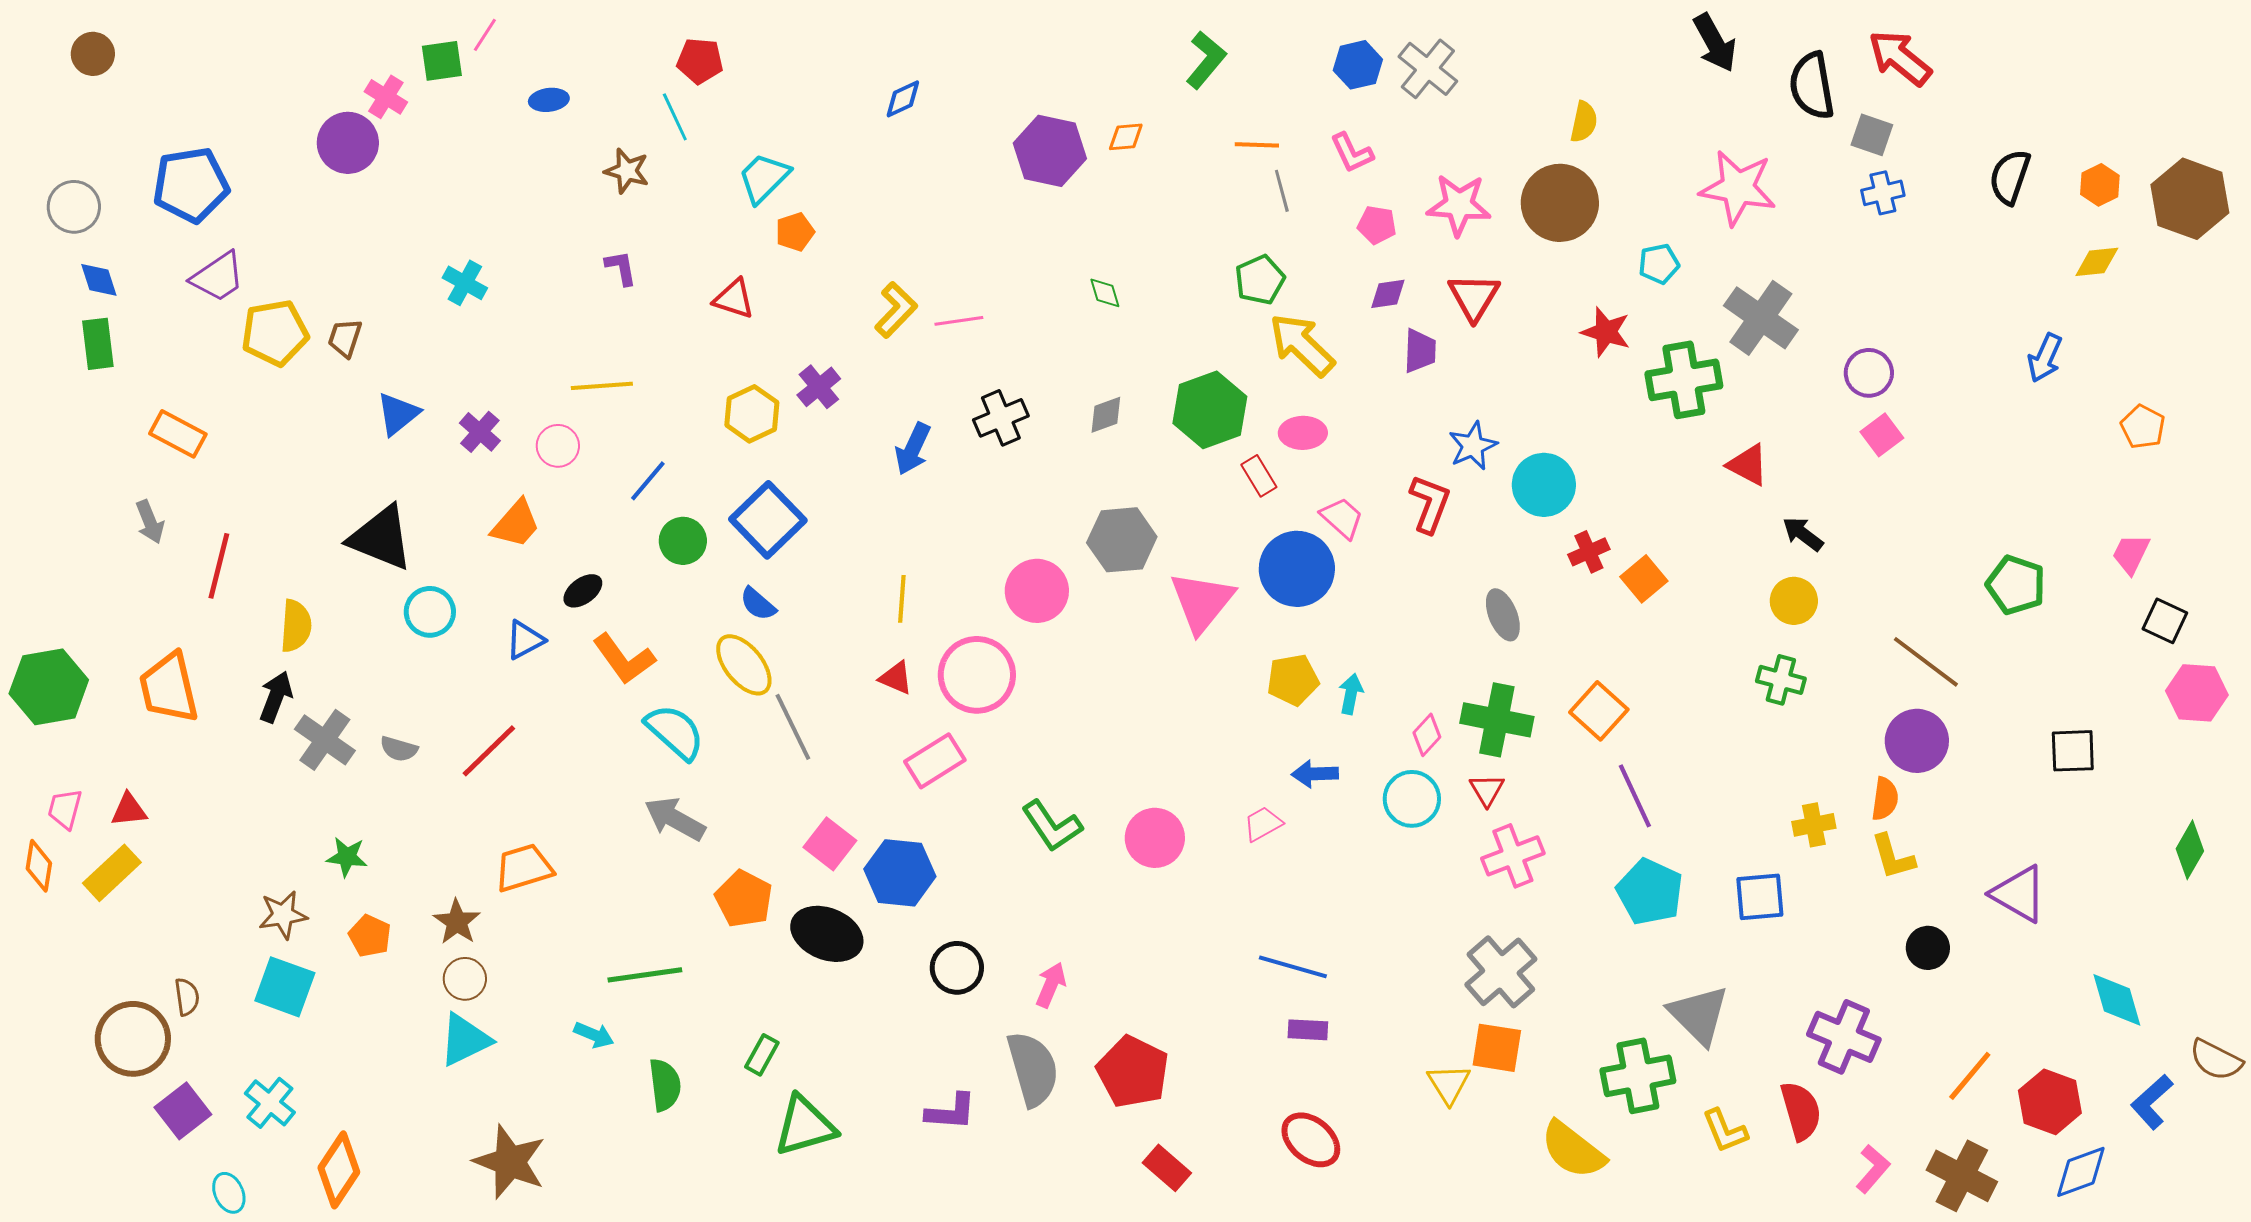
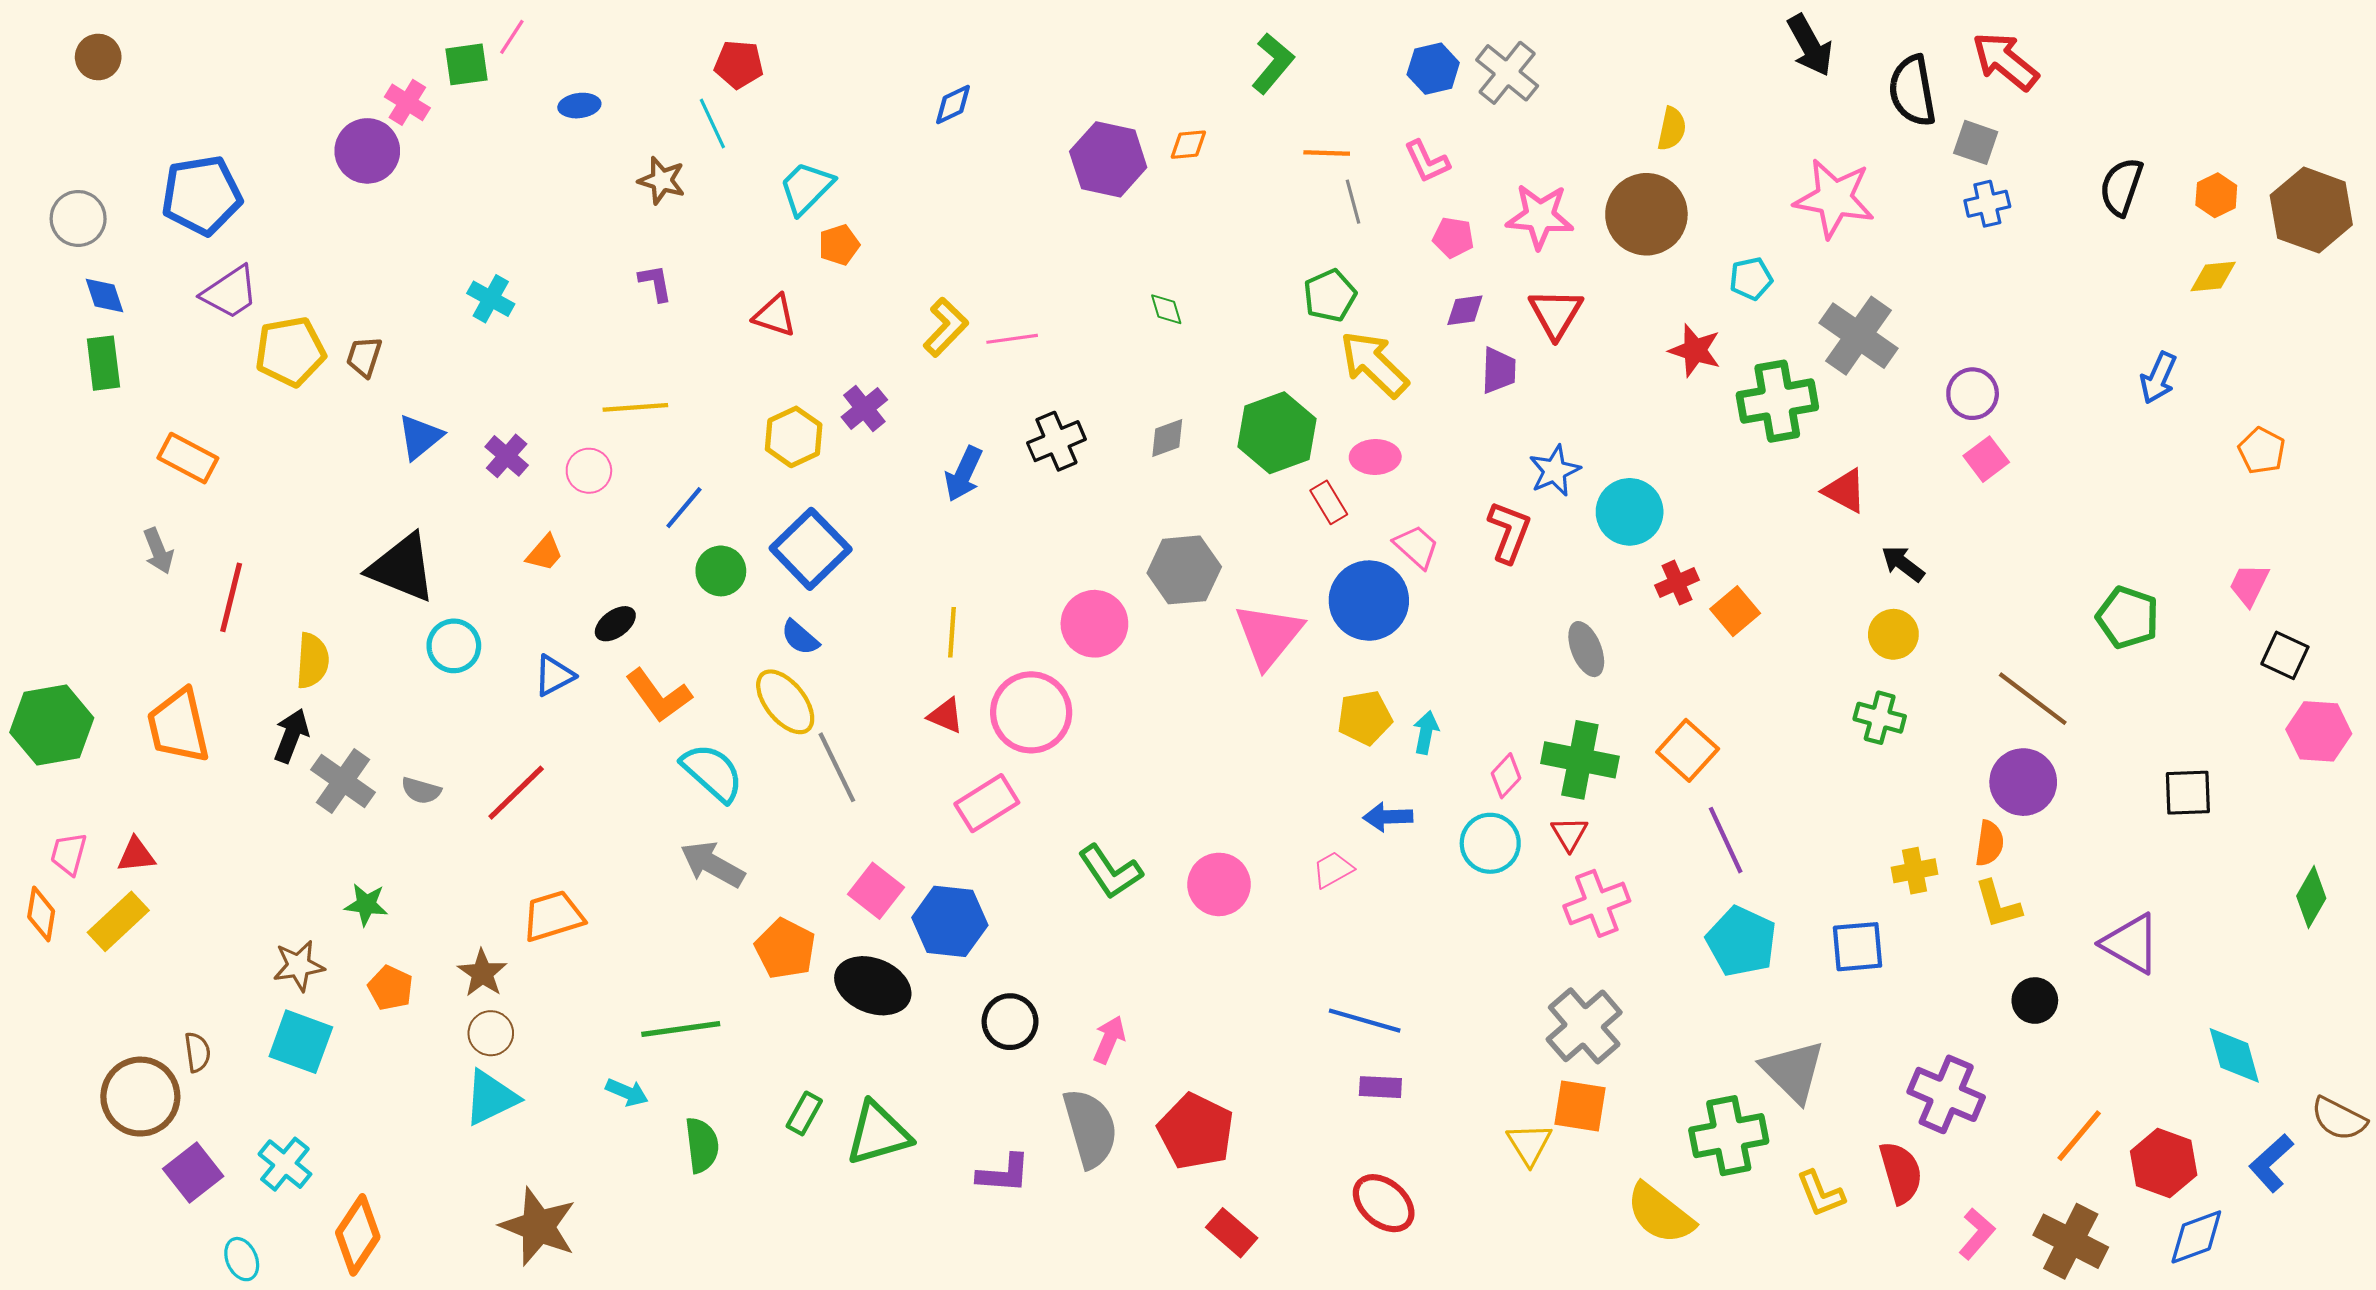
orange trapezoid: (516, 524) -> (545, 553), size x0.7
green triangle: (805, 1126) -> (878, 1134), moved

